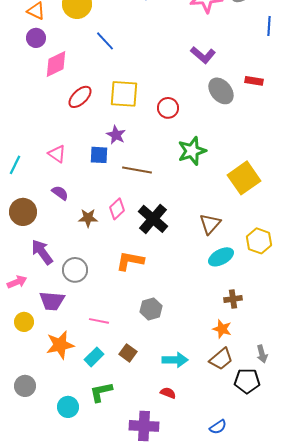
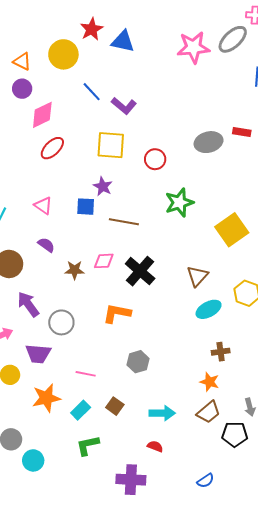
purple L-shape: (203, 55) -> (124, 106), moved
gray ellipse: (221, 91) -> (209, 142), turned -64
red ellipse: (80, 97) -> (52, 148), moved
pink diamond: (117, 209) -> (104, 261), turned 40
cyan circle: (68, 407) -> (33, 460), moved

